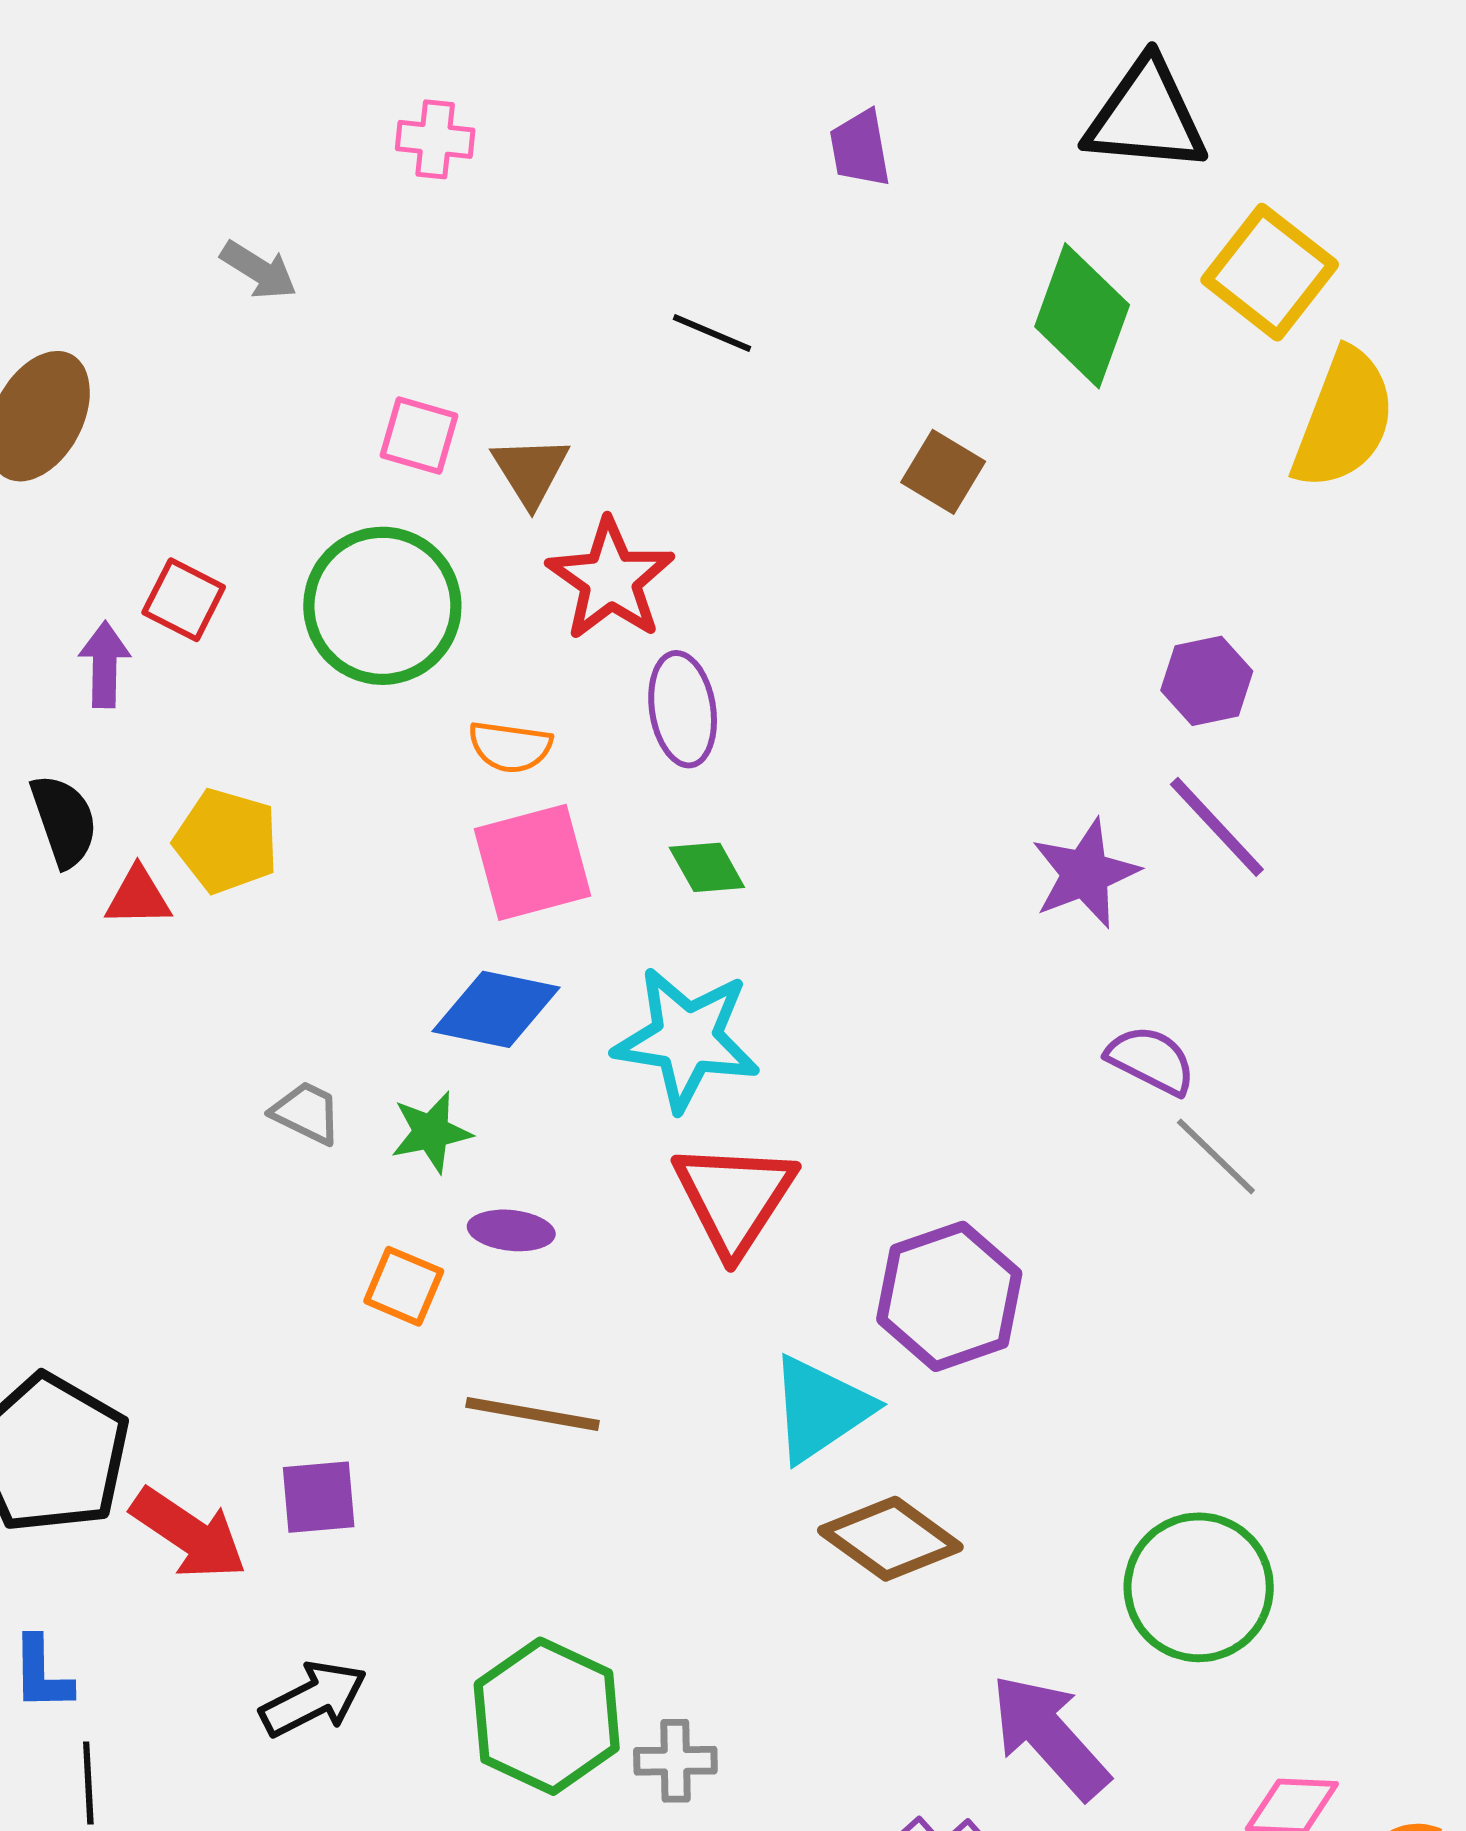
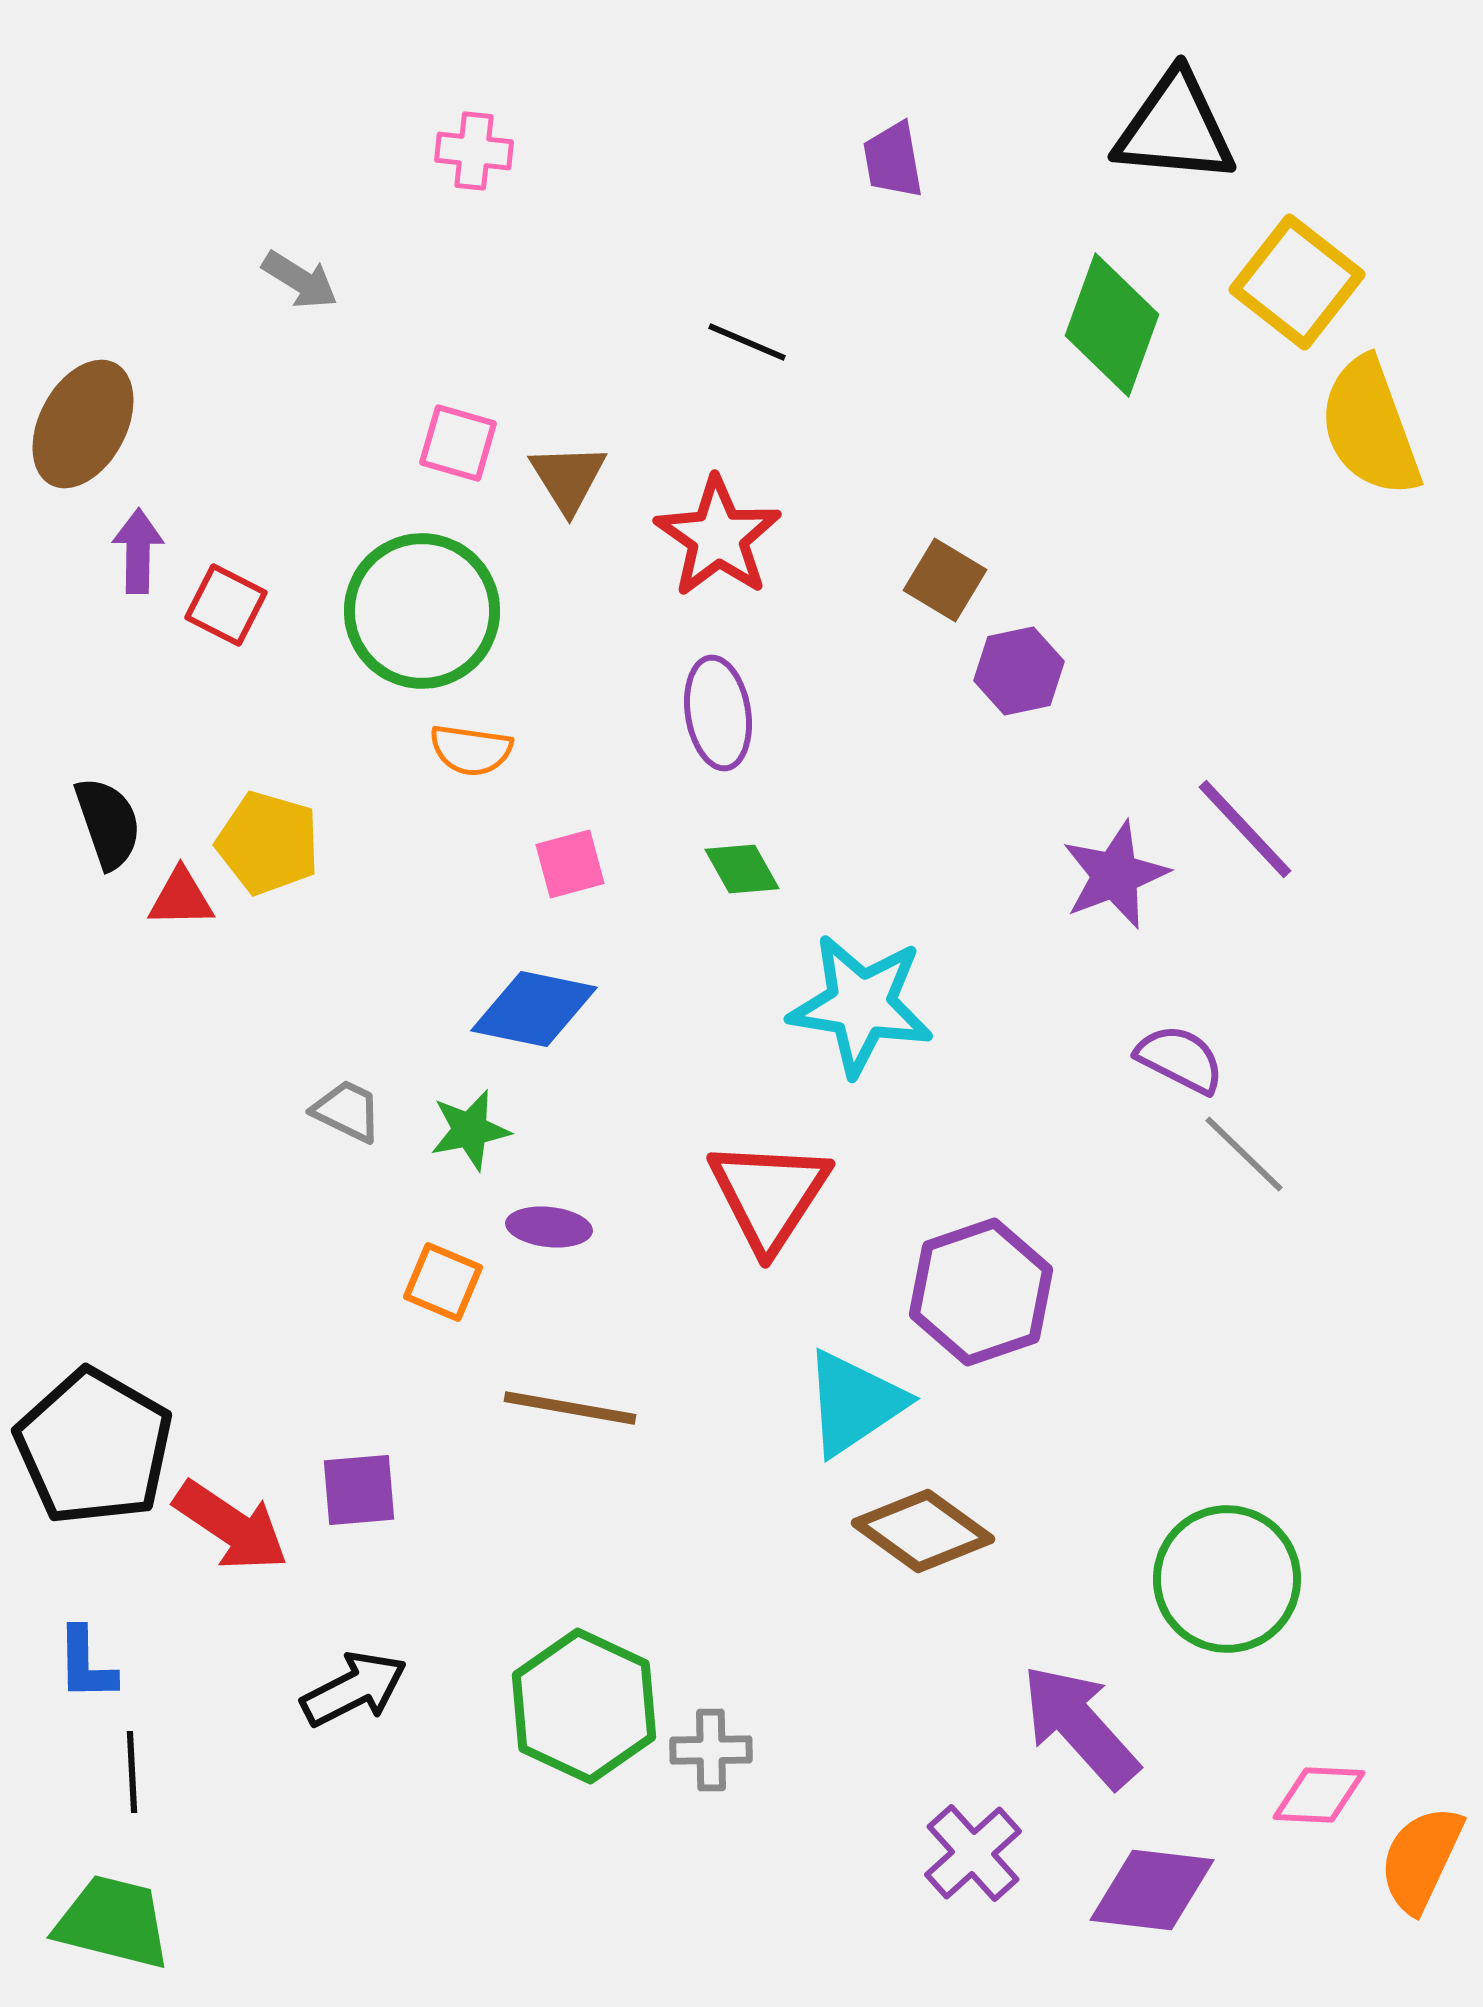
yellow semicircle: (1344, 419) -> (1370, 427), turned 139
brown square: (943, 472) -> (945, 580), moved
red star: (611, 579) -> (718, 537), moved
purple arrow: (105, 665) -> (138, 551), moved
purple hexagon: (1207, 681) -> (1019, 671), moved
orange semicircle: (510, 747) -> (471, 750), moved
pink square: (532, 862) -> (570, 864), size x0.6
cyan star: (687, 1039) -> (861, 1005), moved

